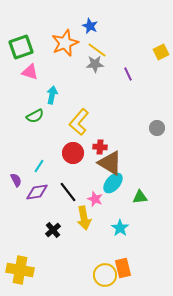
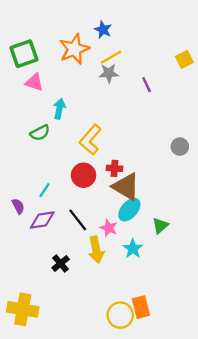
yellow line: (97, 50) -> (111, 57), turned -66
green triangle: (140, 197) -> (160, 226), turned -35
cyan star: (120, 228) -> (133, 249), moved

